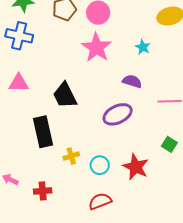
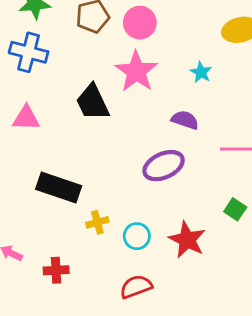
black trapezoid: (65, 95) -> (92, 102), moved
black rectangle: (43, 132) -> (59, 188), turned -60

